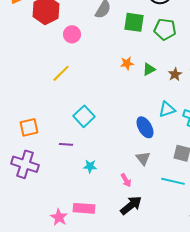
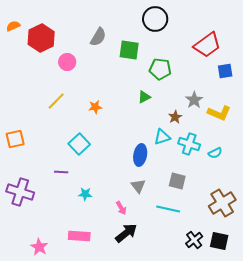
green pentagon: (165, 29) -> (160, 69), moved
orange star: (127, 63) -> (95, 107), moved
brown star: (175, 74) -> (175, 117), moved
orange square: (29, 127) -> (15, 139), moved
blue ellipse: (145, 127) -> (140, 155), turned 40
pink star: (59, 217) -> (39, 247), moved

